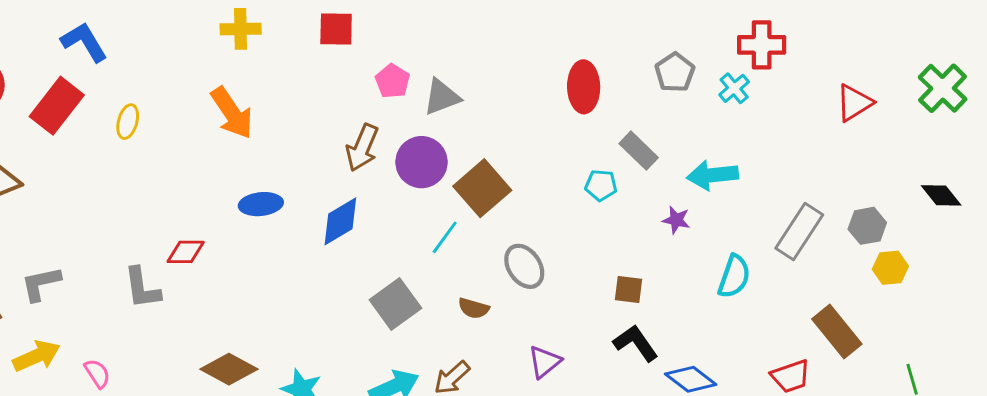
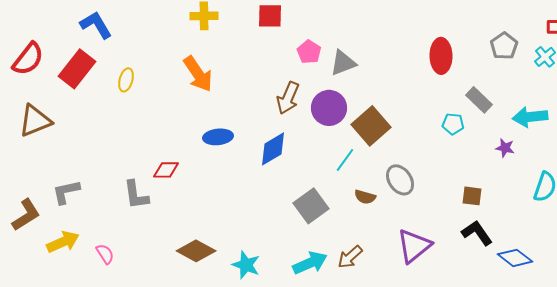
brown semicircle: (474, 308) -> (365, 197), moved
purple triangle: (545, 362) -> (414, 246), size x1.5

